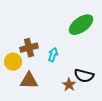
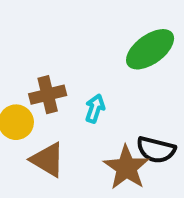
brown triangle: (29, 81) -> (48, 160), turned 30
brown star: (69, 85) -> (126, 168), size x1.6

